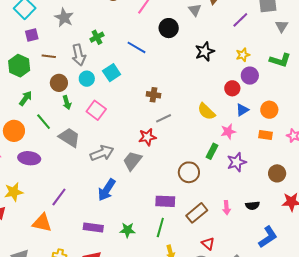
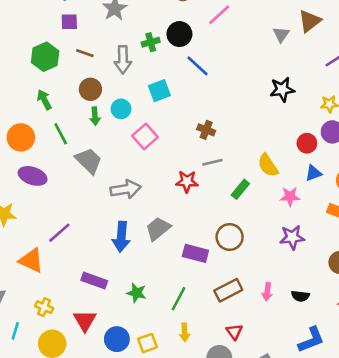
black circle: (169, 28) -> (179, 34), moved
cyan circle: (87, 79) -> (121, 109), moved
green arrow: (26, 98) -> (44, 100), turned -77
pink square: (96, 110) -> (145, 136), moved
green rectangle: (212, 151) -> (240, 189), moved
gray trapezoid: (132, 161) -> (158, 229), moved
blue arrow: (107, 190) -> (121, 237), turned -40
purple rectangle: (165, 201) -> (195, 253), moved

